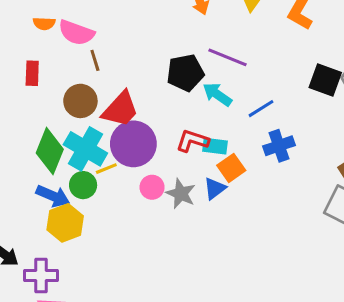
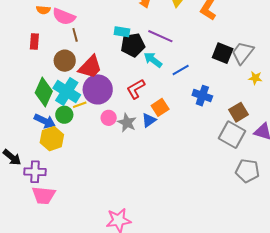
red L-shape: (192, 141) -> (136, 89), turned -50
cyan rectangle: (215, 146) -> (122, 32), moved
blue cross: (279, 146) -> (202, 96), moved, turned 36

